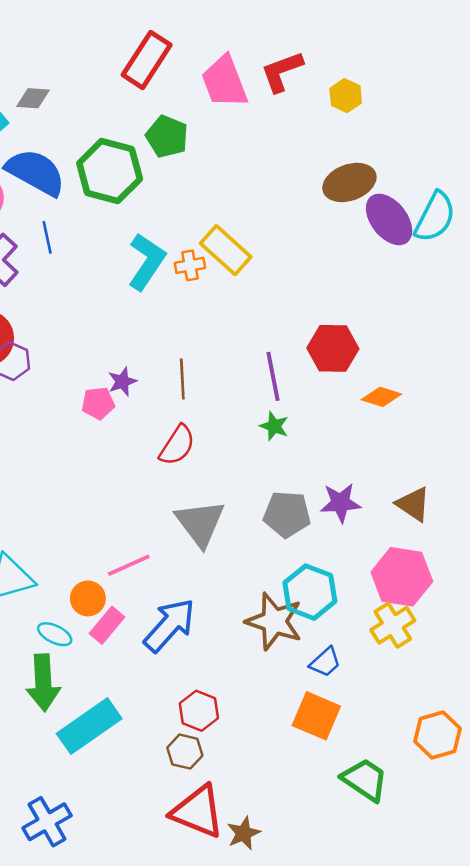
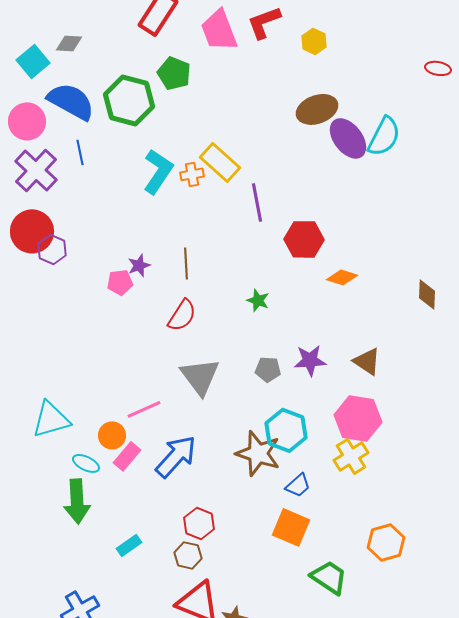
purple line: (273, 376) -> (257, 202), moved
gray pentagon: (287, 514) -> (268, 369), size x0.7
cyan rectangle: (89, 726) -> (129, 545), moved, size x0.5

